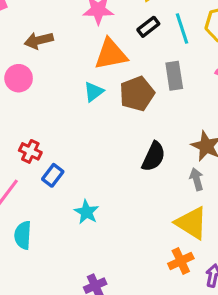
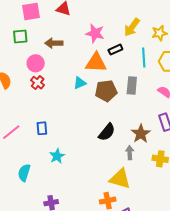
black rectangle: (148, 27) -> (115, 50), moved
red cross: (30, 151) -> (38, 83), moved
blue rectangle: (53, 175) -> (42, 128), turned -56
yellow triangle: (191, 223) -> (120, 179), turned -30
cyan semicircle: (23, 235) -> (24, 173), moved

